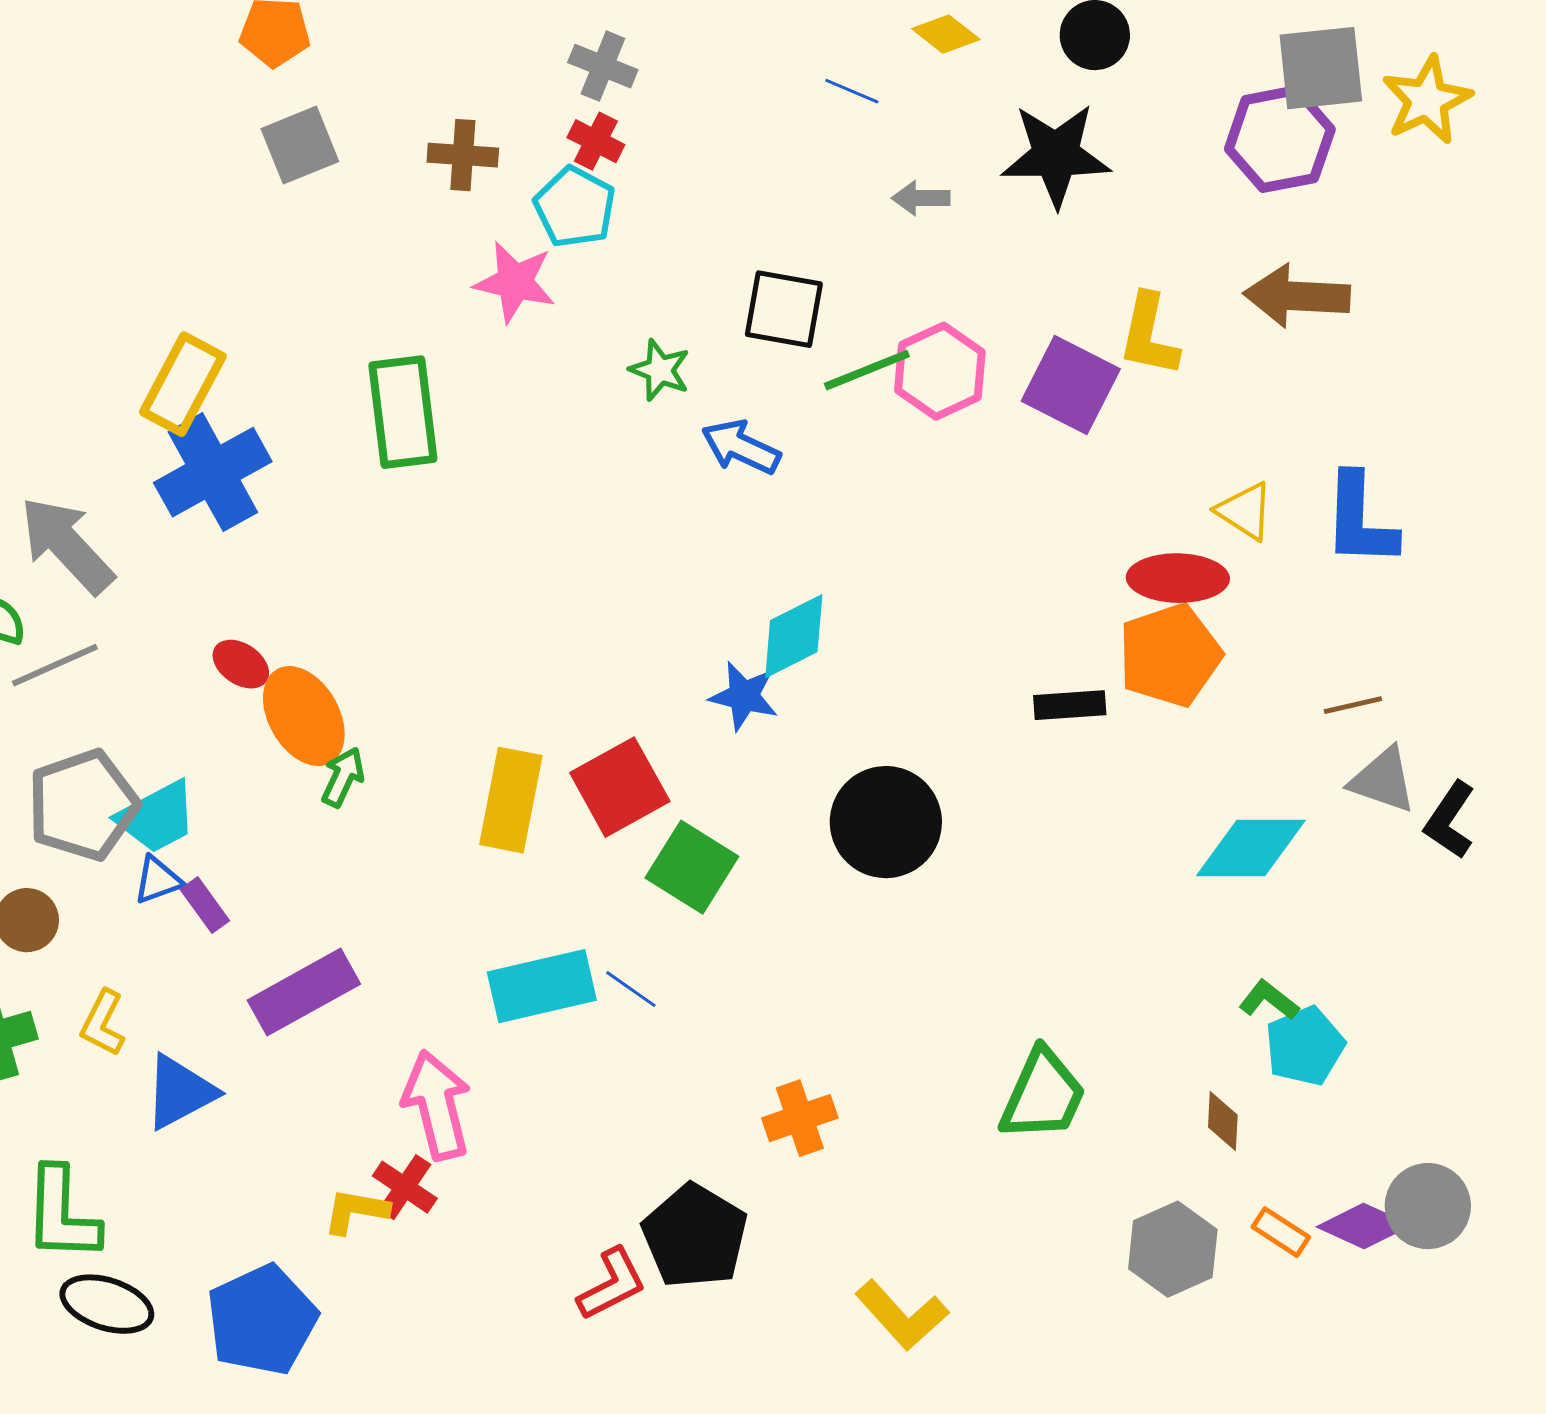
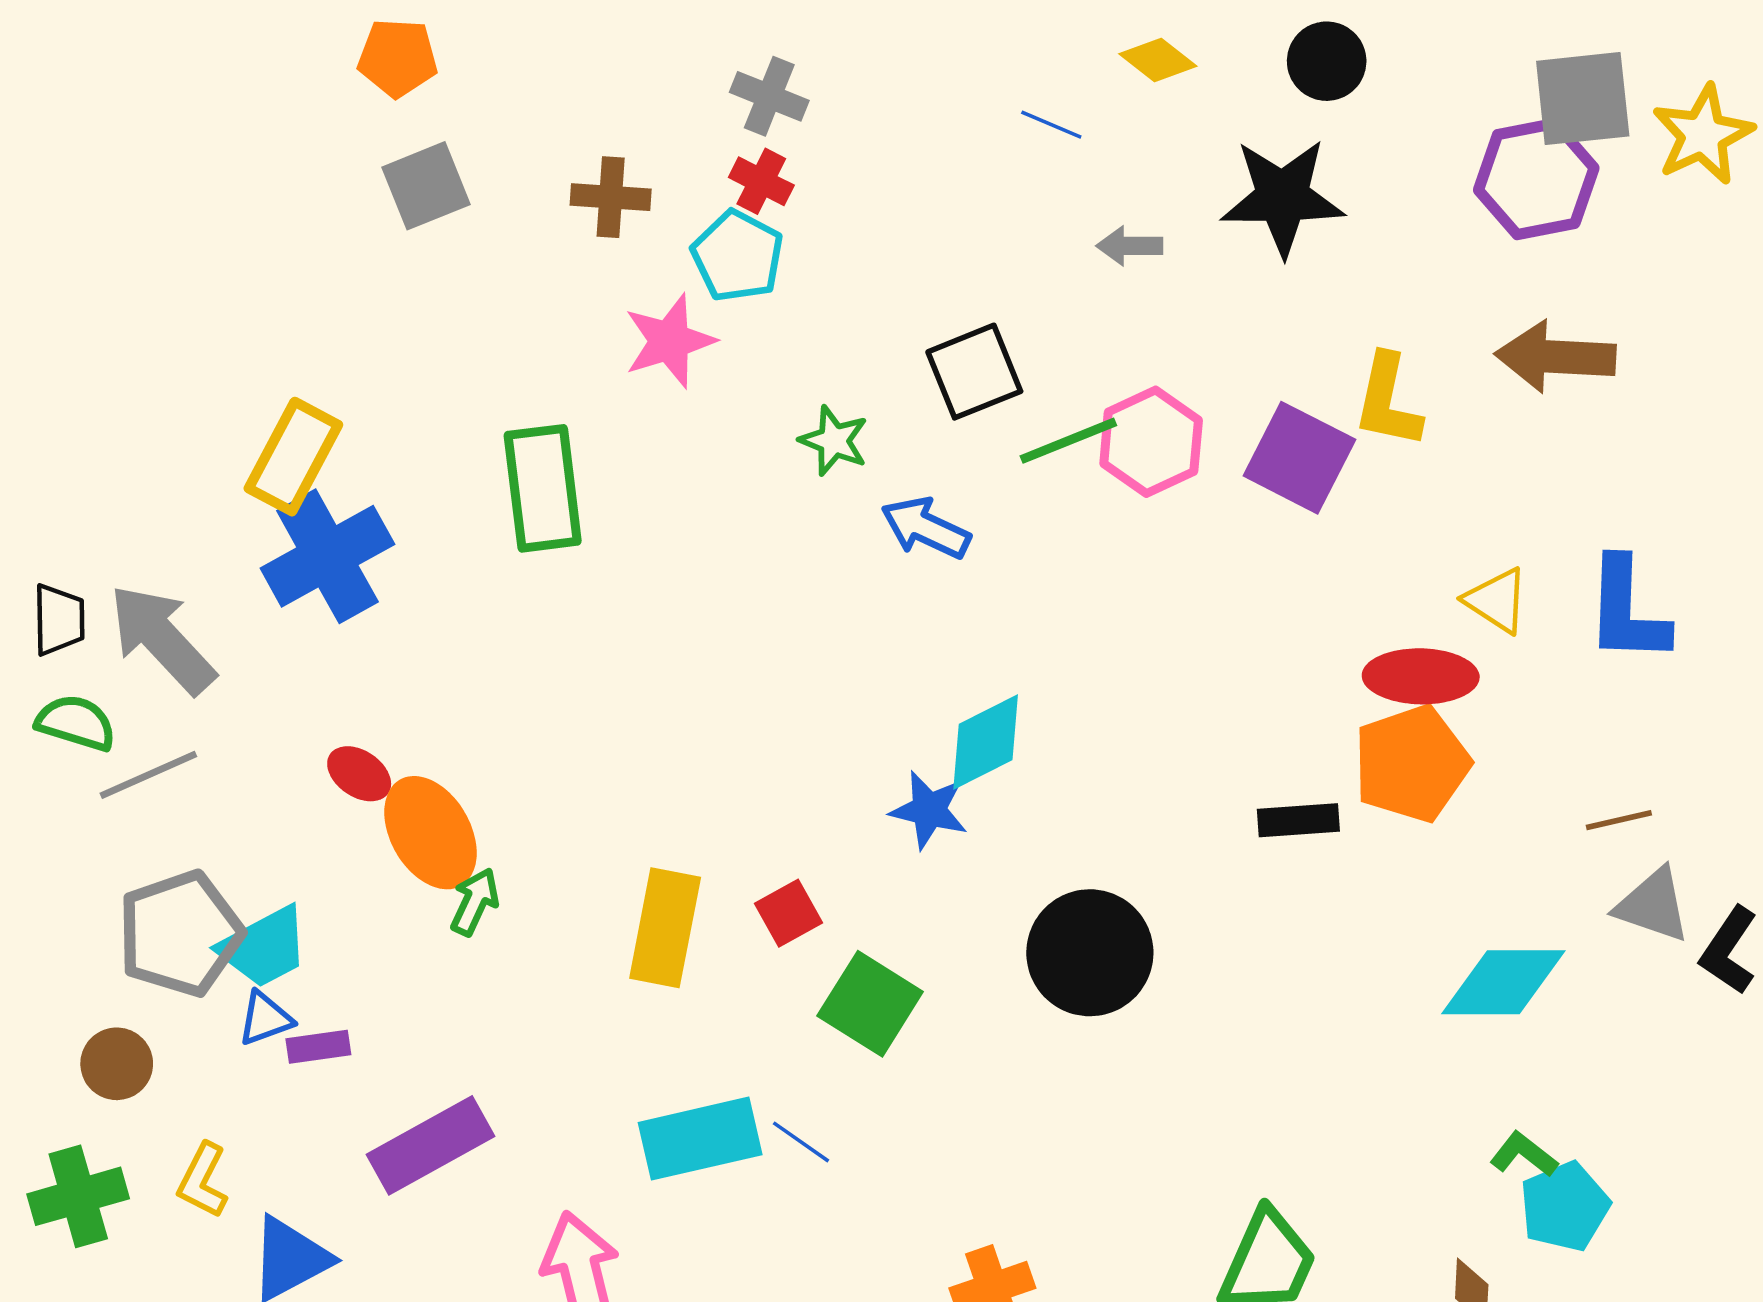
pink star: (515, 282) -> (670, 341), turned -30
black square: (784, 309) -> (974, 372), turned -32
red square: (620, 787) -> (789, 913), size x0.6
purple rectangle: (205, 905) -> (318, 1047), turned -62

